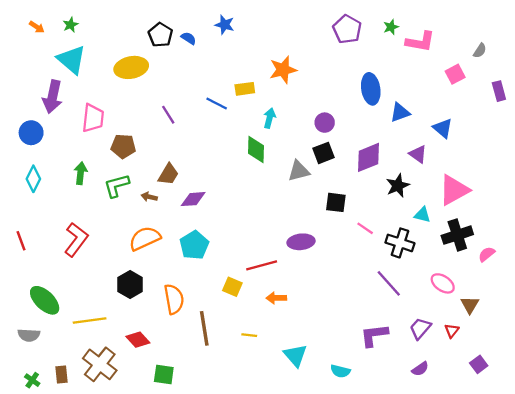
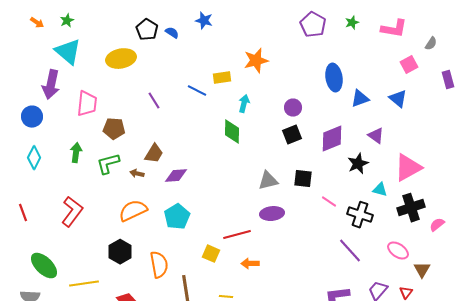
pink L-shape: (420, 42) -> (394, 29), moved
blue triangle: (443, 128) -> (398, 99), moved
gray triangle: (299, 171) -> (268, 181), moved

